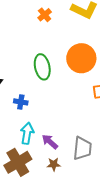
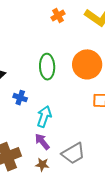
cyan arrow: (27, 133) -> (44, 117), moved
gray trapezoid: (82, 148) -> (73, 154), turned 45

